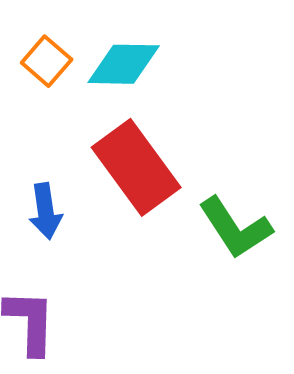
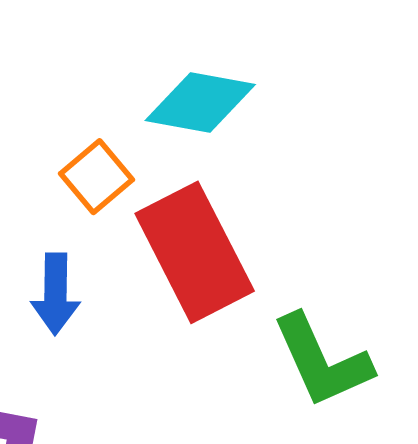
orange square: (47, 61) -> (97, 177), moved

